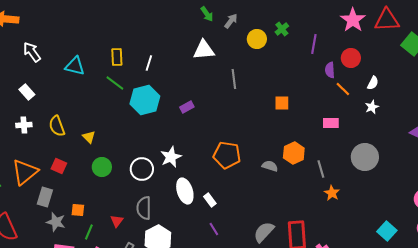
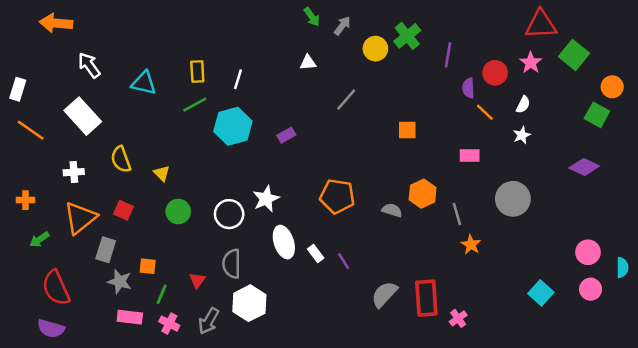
pink star: (353, 20) -> (531, 63), moved, size x0.7
green cross: (282, 29) -> (407, 36), size x1.5
white triangle: (204, 50) -> (308, 63), size x0.6
gray line: (234, 79) -> (346, 100), turned 48
green line: (115, 83) -> (195, 105), turned -66
white rectangle: (27, 92) -> (83, 116), size x1.8
white cross: (24, 125) -> (74, 172), moved
purple line: (214, 229) -> (344, 261), moved

